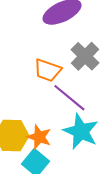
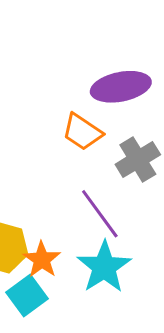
orange trapezoid: (48, 70) -> (82, 132), moved

